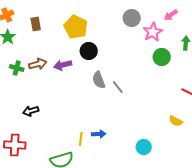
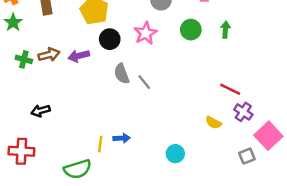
pink star: (153, 32) -> (145, 33), moved
green circle: (162, 57) -> (191, 30), moved

